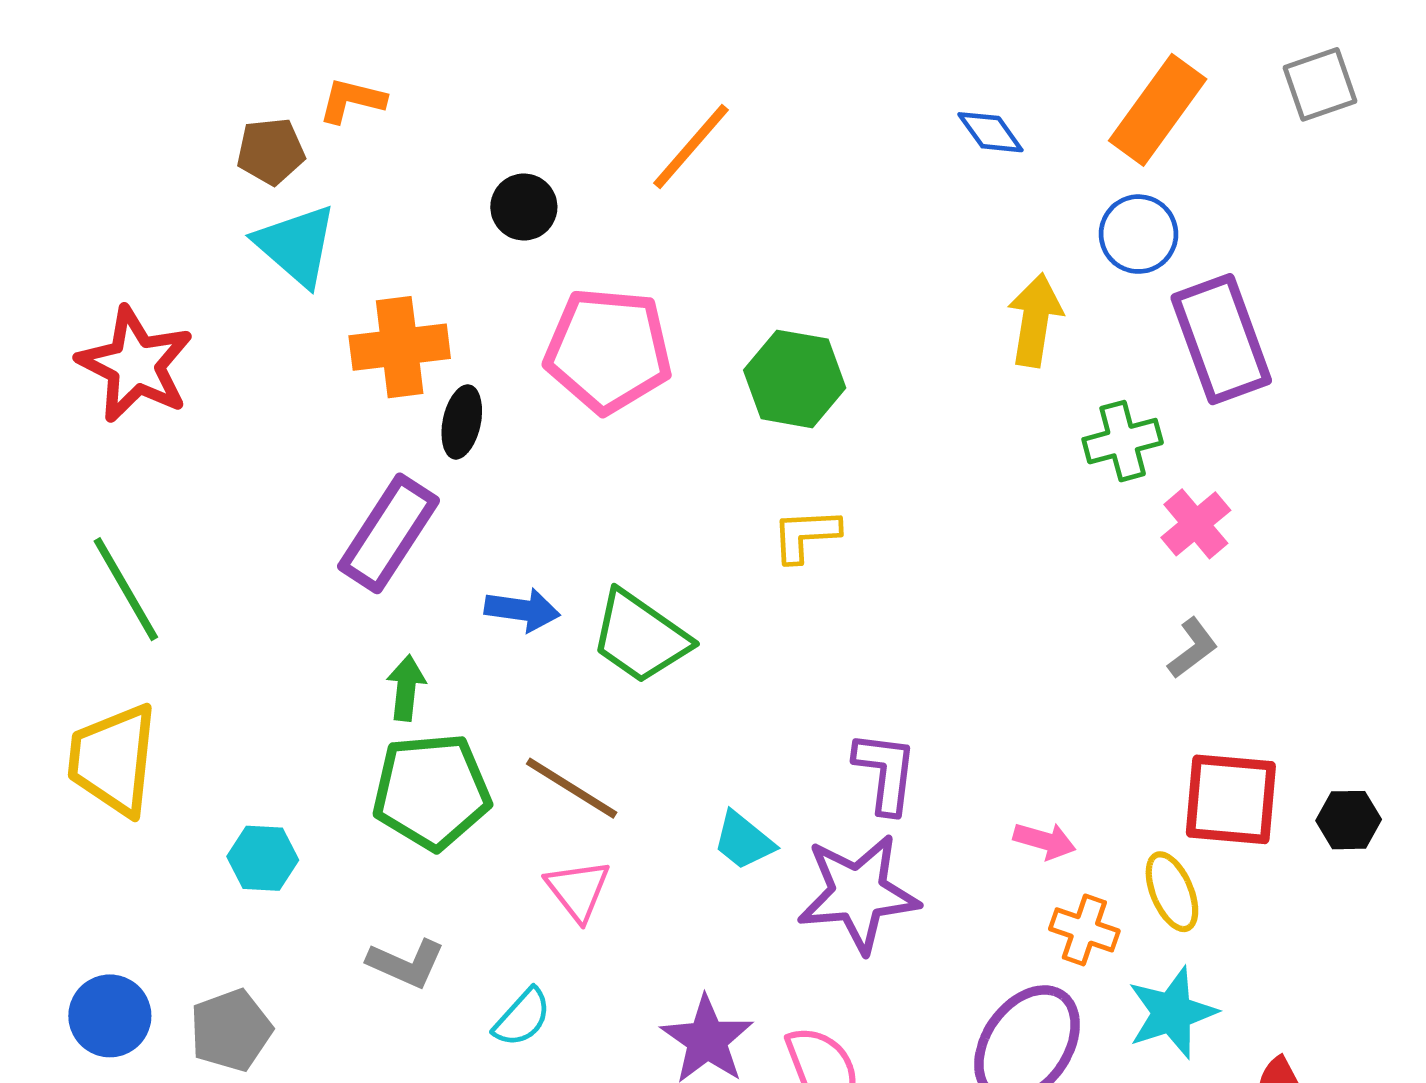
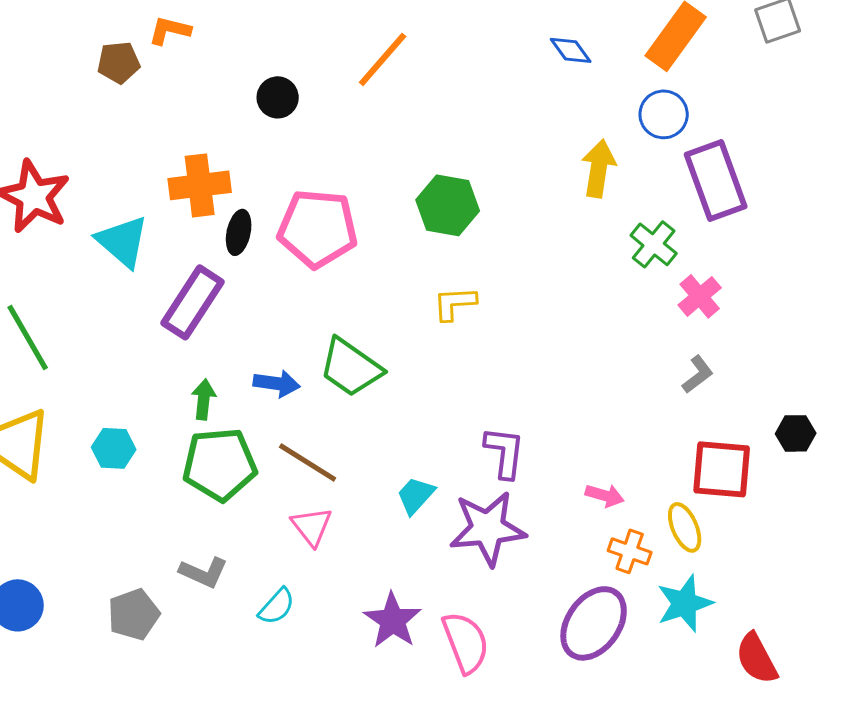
cyan triangle: (296, 245) -> (123, 241), moved
pink pentagon: (608, 350) -> (318, 228), moved
green cross: (1123, 441) -> (654, 244), turned -36
blue arrow: (522, 610) -> (277, 383), moved
black hexagon: (1349, 820) -> (796, 433), moved
cyan trapezoid: (744, 841) -> (416, 495), turned 93
cyan hexagon: (263, 858) -> (114, 448), moved
gray pentagon: (231, 1030) -> (134, 614), moved

